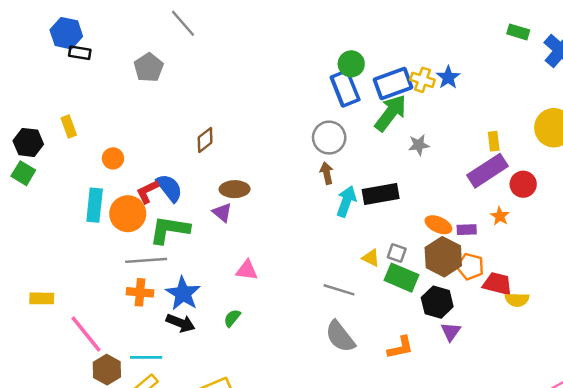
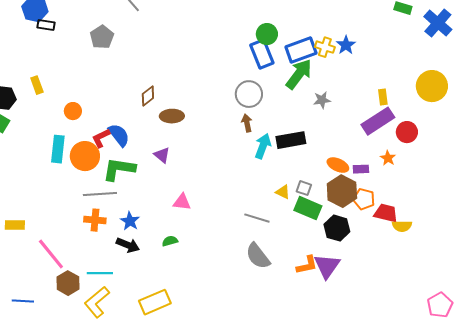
brown ellipse: (235, 189) -> (172, 116), moved
blue star: (183, 294) -> (130, 221), size x0.7
green semicircle: (232, 318) -> (170, 241), turned 35
purple triangle: (451, 332) -> (327, 266), moved, size x1.6

